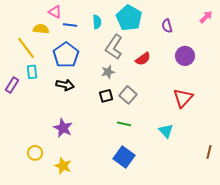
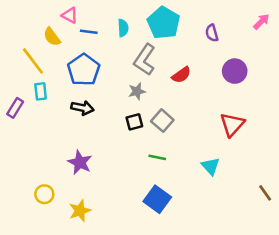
yellow semicircle: (41, 29) -> (52, 37), turned -133
brown line: (209, 152) -> (265, 193), turned -48
yellow star: (63, 166) -> (80, 211), turned 30

